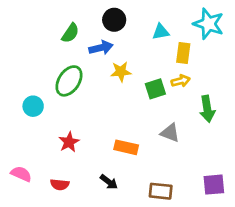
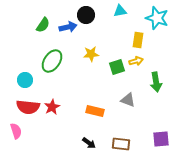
cyan triangle: (161, 32) -> (120, 11), moved
green semicircle: (70, 33) -> (43, 25), moved
blue arrow: (101, 48) -> (68, 27), moved
pink semicircle: (21, 174) -> (16, 131), turned 49
black arrow: (109, 182) -> (89, 143), moved
red semicircle: (60, 185) -> (28, 107), moved, size x1.6

